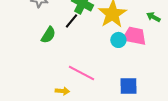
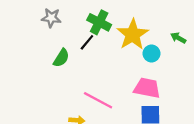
pink trapezoid: (134, 36) -> (147, 88), moved
cyan circle: (118, 40) -> (152, 53), moved

